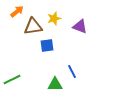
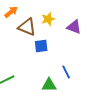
brown triangle: (33, 26) -> (27, 27), turned 30

